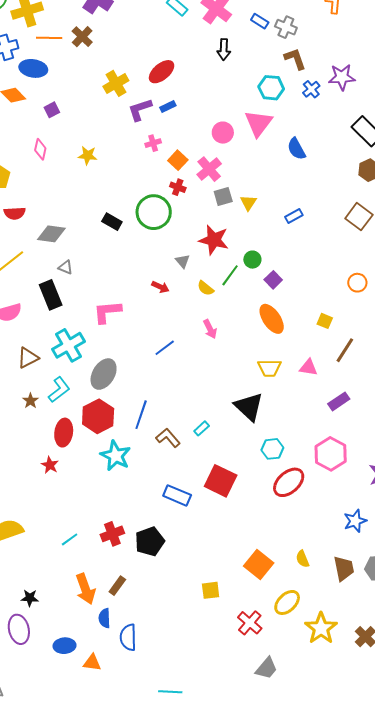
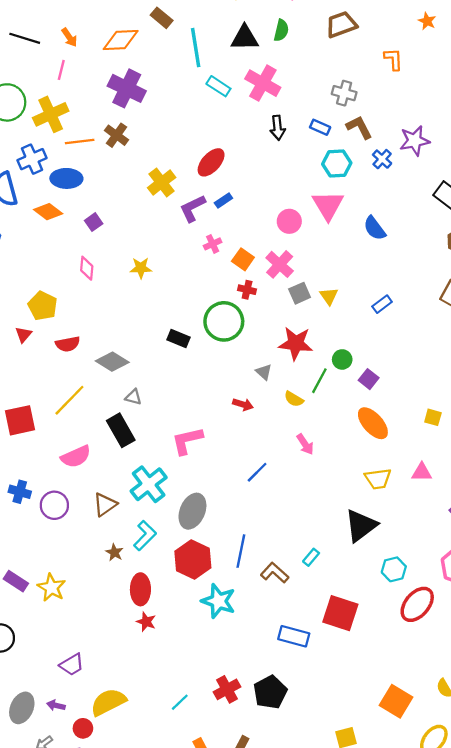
blue rectangle: (260, 21) -> (320, 127), moved
gray diamond: (51, 234) -> (112, 362), turned 32
black triangle: (249, 407) -> (361, 526), turned 48
red ellipse: (64, 433) -> (140, 589), moved

